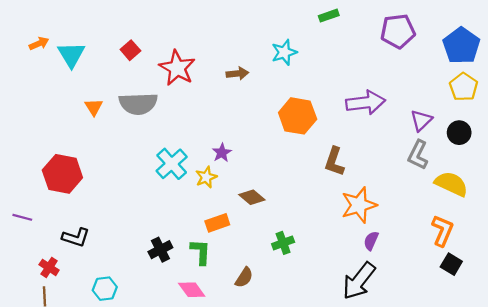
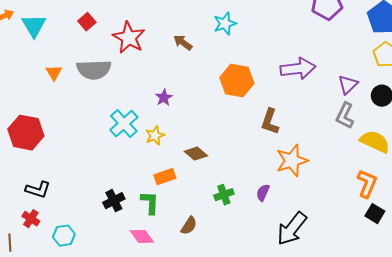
brown arrow: (237, 74) -> (183, 43), turned -138
purple star: (222, 153) -> (164, 98), moved
purple semicircle: (371, 241) -> (263, 193), moved
red cross: (49, 267) -> (31, 219), moved

